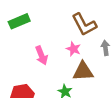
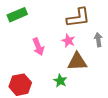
brown L-shape: (84, 24) -> (78, 18), turned -70

